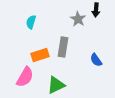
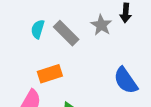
gray rectangle: (63, 47) -> (66, 33), moved, turned -54
blue semicircle: (96, 60) -> (126, 81), size x1.5

